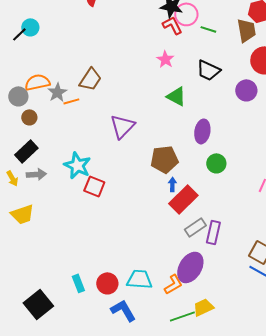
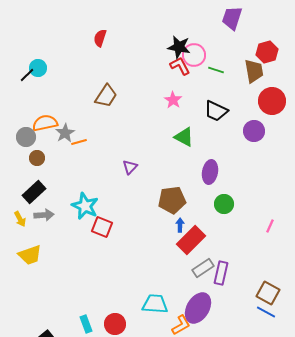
brown trapezoid: (90, 79) -> (106, 96), moved
purple triangle: (122, 126) -> (130, 167), size x0.6
cyan trapezoid: (139, 279) -> (155, 304), moved

